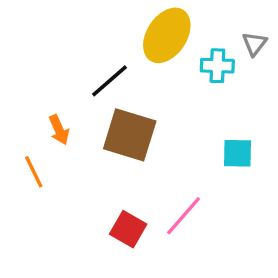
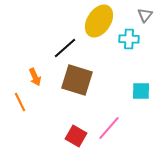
gray triangle: (254, 44) -> (145, 15), moved

